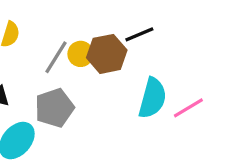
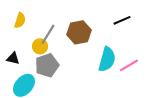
black line: (139, 34) -> (122, 20), moved
yellow circle: (81, 54) -> (40, 46), moved

